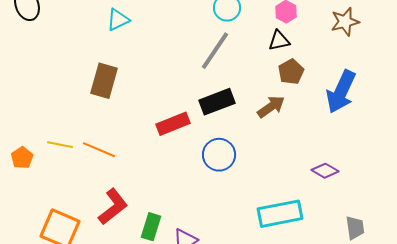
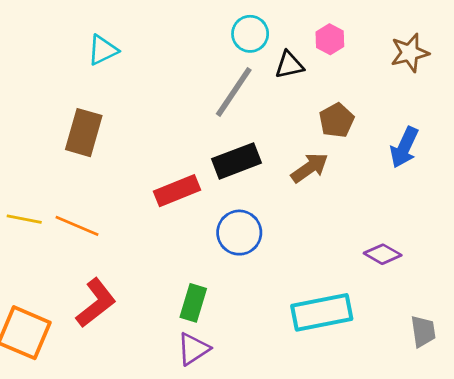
black triangle: (279, 41) -> (289, 65), moved
blue arrow: (341, 92) -> (404, 147), size x0.7
green rectangle: (151, 227) -> (193, 303), moved

